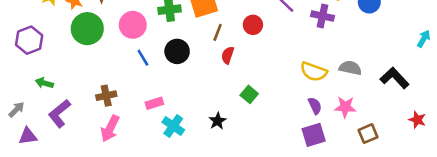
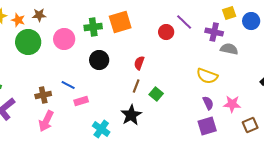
red circle: (253, 25) -> (166, 32), moved
brown line: (218, 32) -> (136, 86), moved
blue line: (143, 58) -> (68, 85), moved, turned -32
gray semicircle: (350, 68) -> (229, 49), moved
black star: (218, 121) -> (131, 115), size x1.5
cyan cross: (173, 126) -> (101, 129), moved

